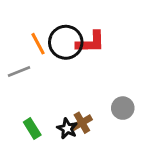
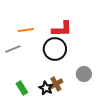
black circle: (66, 42) -> (55, 49), moved
orange line: (38, 44) -> (26, 30), turned -70

